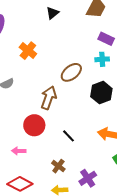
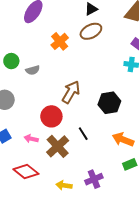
brown ellipse: (71, 72) -> (91, 31), moved
black hexagon: (101, 93) -> (109, 103), moved
brown cross: (58, 166) -> (58, 146), moved, size x1.6

